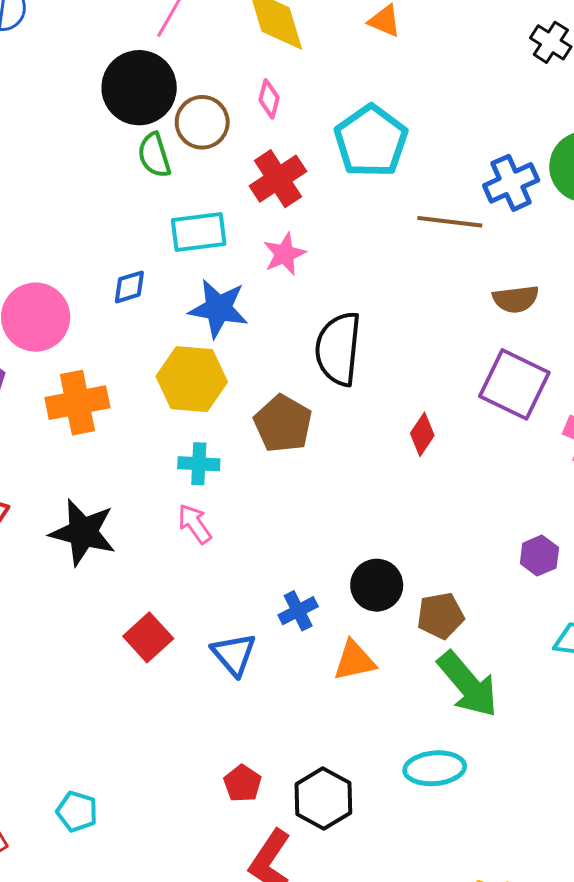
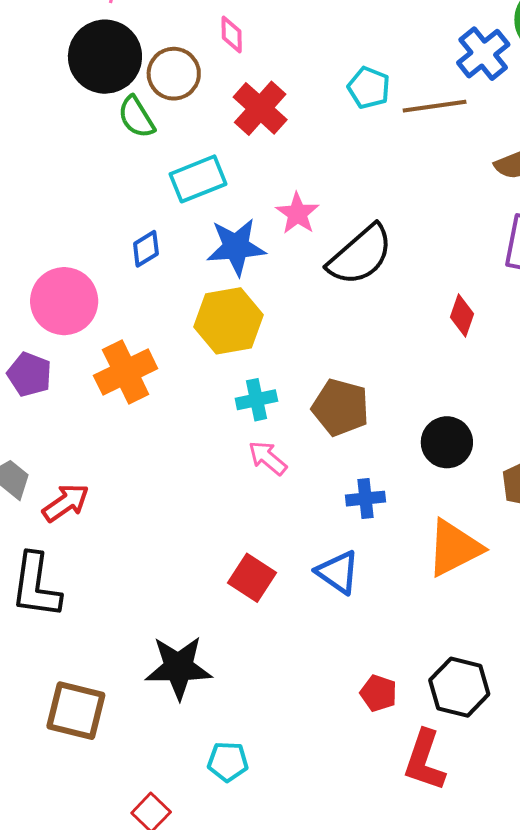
cyan pentagon: (371, 141) -> (369, 88), moved, size x0.6
pink star: (284, 254) -> (297, 213), moved
black semicircle: (338, 349) -> (360, 255), turned -122
brown pentagon: (283, 424) -> (340, 407), moved
black star: (83, 532) -> (179, 668), moved
black circle: (377, 585) -> (447, 442), moved
blue cross: (298, 611) -> (366, 499), moved, turned 36
orange triangle: (354, 661) -> (454, 548), size x1.4

